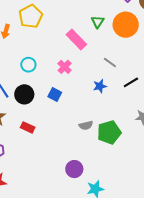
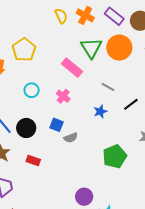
green triangle: (98, 22) -> (91, 48), size x1.6
cyan circle: (28, 65) -> (32, 90), moved
gray semicircle: (86, 125) -> (71, 138), moved

